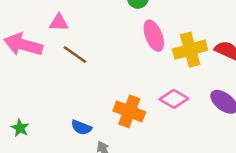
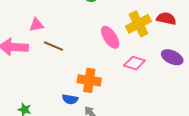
pink ellipse: (154, 36) -> (110, 37), moved
orange cross: (129, 111) -> (89, 80), moved

